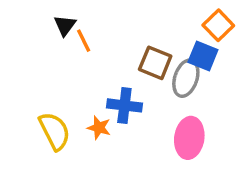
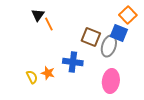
orange star: (99, 128) -> (48, 73), moved
yellow semicircle: (55, 131) -> (32, 77), size x0.6

